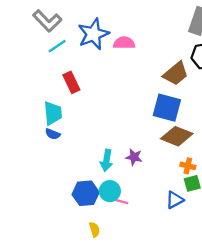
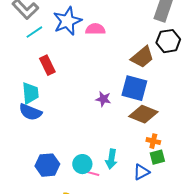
blue semicircle: (53, 134) -> (30, 112), size x1.6
purple star: (134, 157) -> (103, 99), moved
cyan arrow: (107, 160) -> (111, 159), moved
blue hexagon: (86, 193) -> (47, 165), moved

